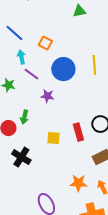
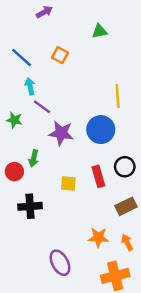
orange square: (45, 43) -> (60, 55), moved
blue circle: (63, 69) -> (101, 130), moved
purple star: (47, 96) -> (61, 133), size x1.5
black cross: (21, 157) -> (30, 206), turned -36

